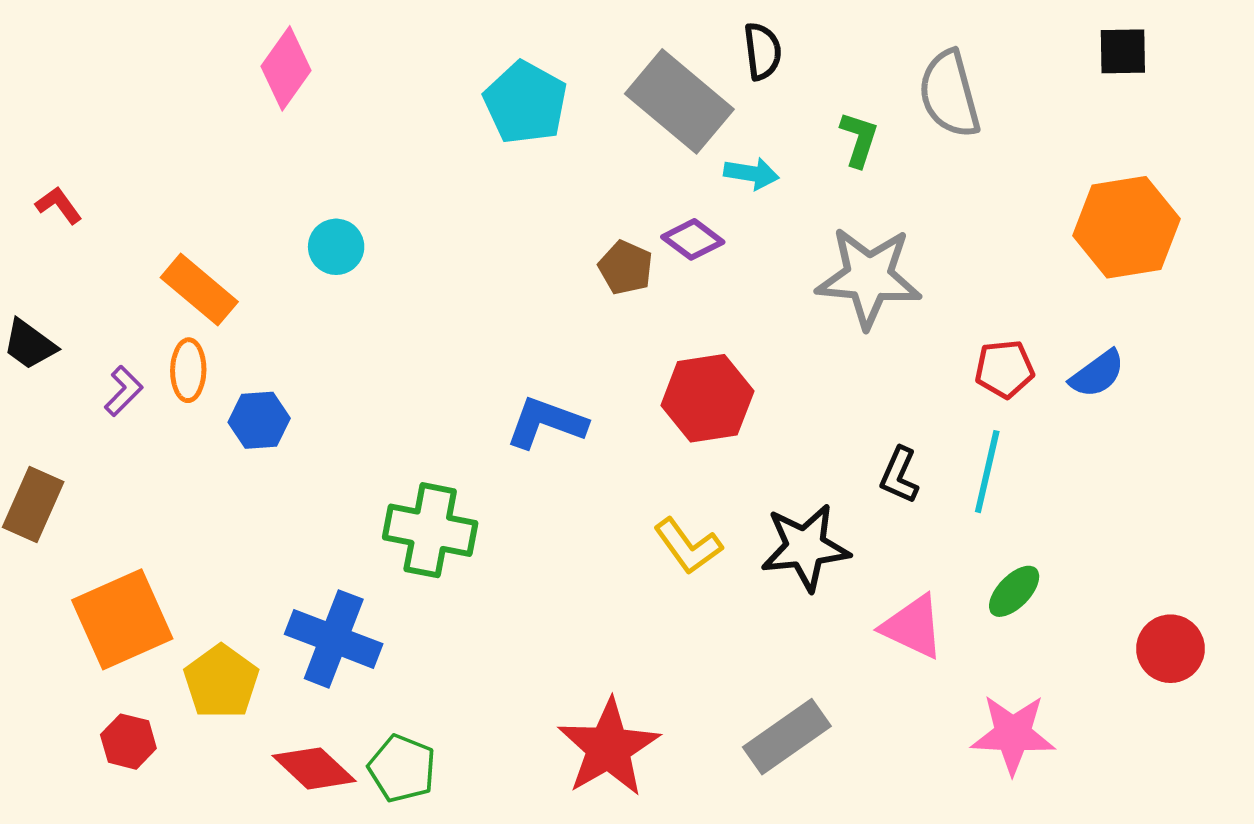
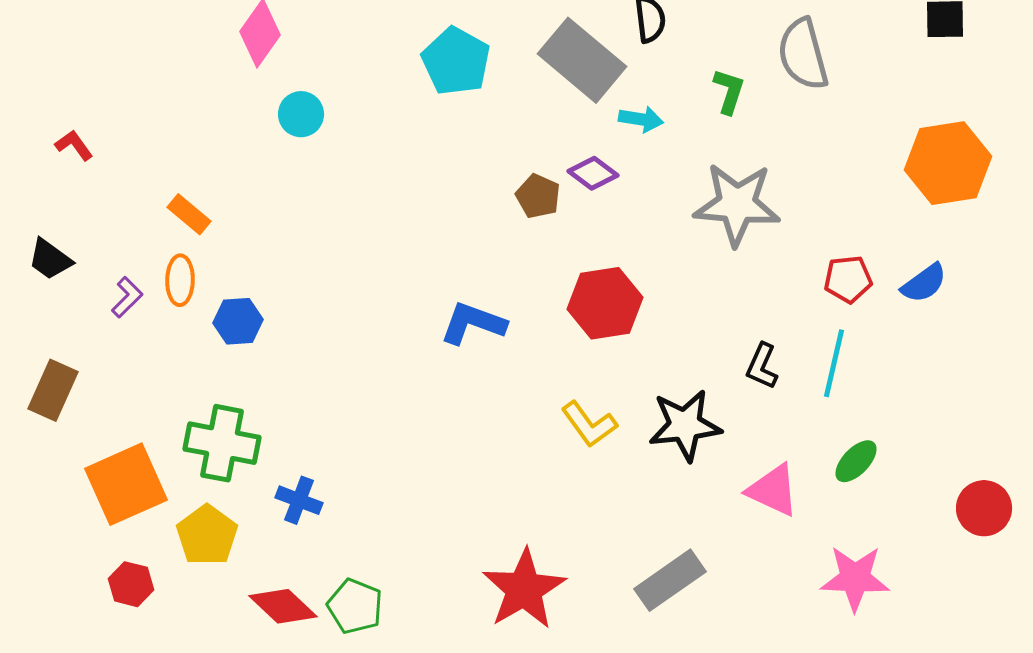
cyan circle: (336, 247) -> (301, 114), moved
orange rectangle: (199, 290) -> (189, 214), size x0.7
green cross: (430, 530) -> (222, 443), moved
blue cross: (334, 639) -> (299, 500), size x0.6

